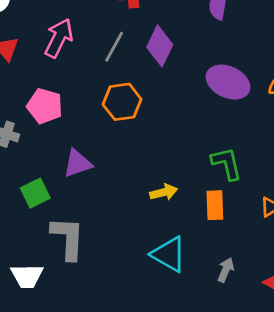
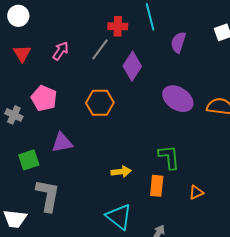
pink arrow: (59, 38) -> (61, 51), size x0.7
gray line: (114, 47) -> (100, 49), moved

